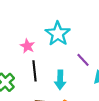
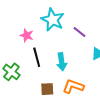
purple line: (83, 60) -> (80, 32), moved

